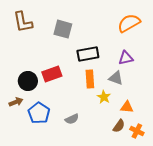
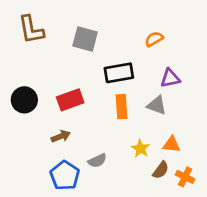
orange semicircle: (129, 23) -> (154, 39), moved, size x0.6
black circle: (28, 81) -> (24, 100), moved
yellow star: (104, 97) -> (140, 148), moved
brown arrow: (16, 102) -> (61, 136), moved
blue pentagon: (39, 113) -> (65, 175), moved

